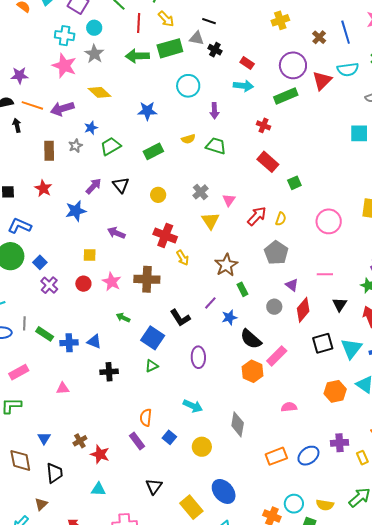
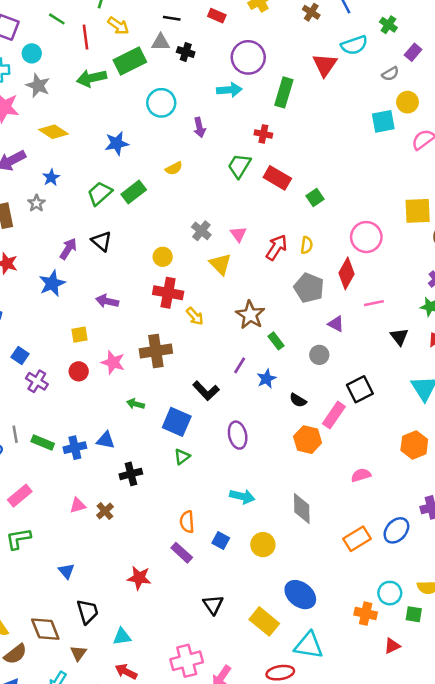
red rectangle: (247, 63) -> (217, 16), moved
purple circle: (293, 65) -> (248, 57), moved
green rectangle: (286, 96) -> (284, 92), turned -40
green trapezoid: (111, 146) -> (100, 193), moved
green trapezoid: (216, 146) -> (239, 166), moved, turned -65
yellow circle: (158, 195) -> (163, 257), moved
red diamond: (303, 310) -> (346, 273), moved
black semicircle: (251, 339) -> (298, 400), size x0.6
black square: (323, 343) -> (360, 389), moved
brown cross: (80, 441) -> (105, 511), moved
brown diamond: (20, 460) -> (45, 629), moved
cyan triangle: (98, 489) -> (122, 637), moved

